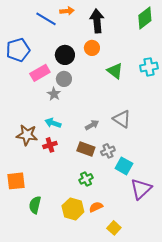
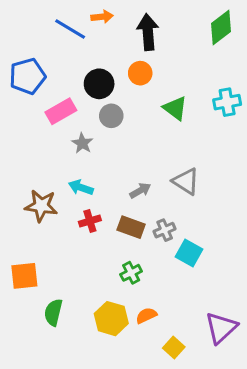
gray circle: (64, 79) -> (111, 116), moved
red cross: (50, 145) -> (90, 221), moved
purple triangle: (141, 189) -> (221, 328), moved

